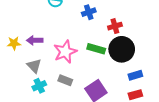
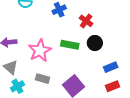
red cross: (115, 26) -> (86, 21), turned -32
black circle: (122, 49) -> (95, 43), size x0.6

